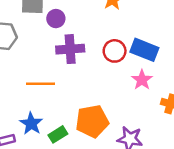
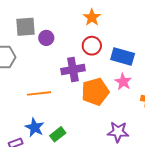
purple cross: (70, 49) -> (73, 70), moved
red circle: (115, 51) -> (92, 46), moved
orange pentagon: (92, 121) -> (95, 92), moved

